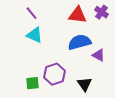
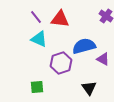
red triangle: (78, 15) -> (60, 19), moved
purple hexagon: (55, 74) -> (61, 63), moved

